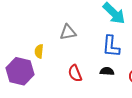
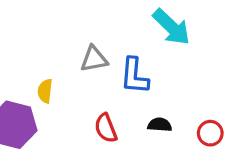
blue L-shape: (111, 46) -> (134, 76), moved

